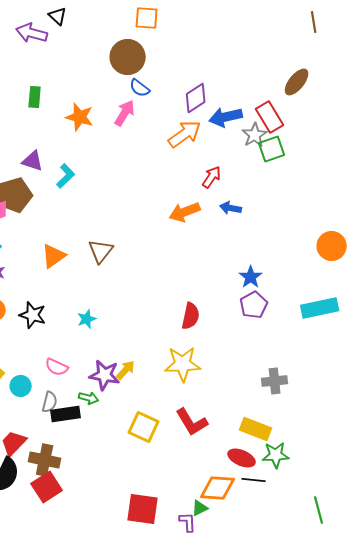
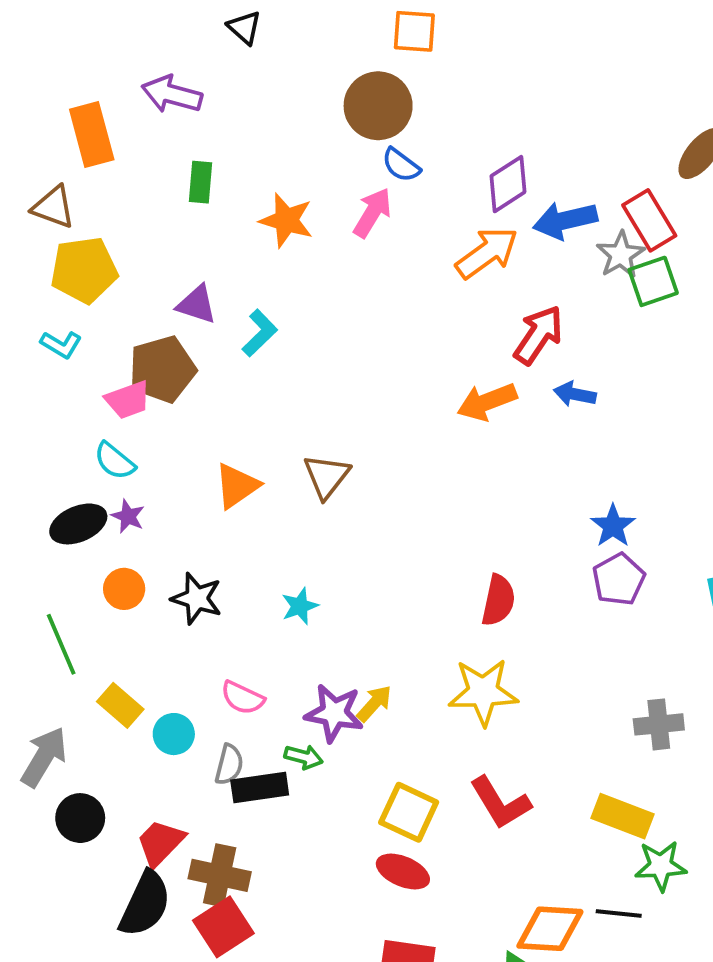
purple arrow: (32, 33) -> (172, 94), moved
red arrow: (212, 177) -> (538, 335), size x1.4
red ellipse: (242, 458) -> (403, 871), moved

